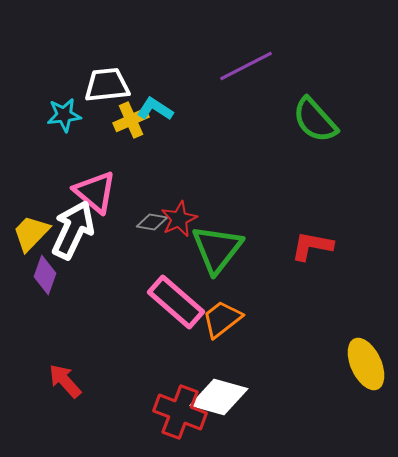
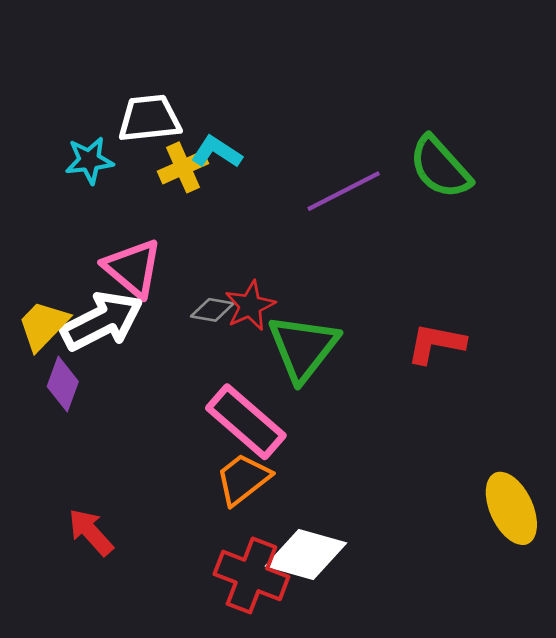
purple line: (246, 66) -> (344, 191), moved
white arrow: (73, 230) -> (102, 321), turned 38
orange trapezoid: (222, 319) -> (243, 479), moved

